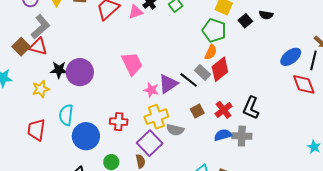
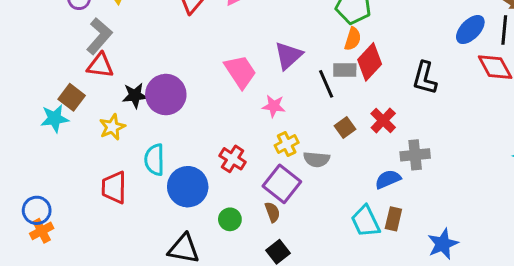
brown square: (21, 47) -> (72, 97), moved
gray rectangle: (202, 72) -> (345, 70), turned -35
black line: (189, 80) -> (326, 84), turned 36
purple triangle: (168, 84) -> (288, 56), moved
black L-shape: (251, 108) -> (425, 78), moved
yellow cross: (156, 117) -> (287, 144), size x0.7
red cross: (119, 122) -> (233, 159), turned 36
blue semicircle: (223, 135) -> (388, 179), moved

